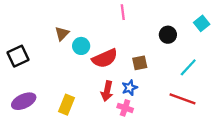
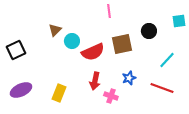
cyan square: (202, 23) -> (179, 21), turned 32
brown square: (140, 63) -> (122, 44), moved, size x1.5
blue star: (130, 88) -> (129, 78), moved

